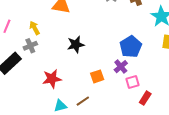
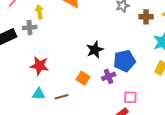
black star: (76, 44) -> (95, 50), moved, turned -30
orange square: (97, 76) -> (83, 78), turned 32
pink square: (132, 82) -> (130, 97), moved

